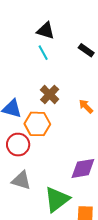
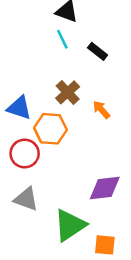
black rectangle: (86, 50) -> (98, 51), moved
orange arrow: (86, 106) -> (101, 110), moved

